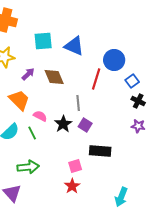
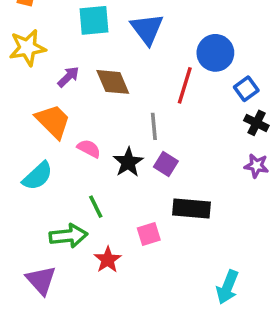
blue triangle: (74, 46) -> (147, 29), turned 30
green line: (32, 133) -> (96, 207), moved
red star: (72, 186) -> (108, 260), moved

